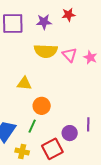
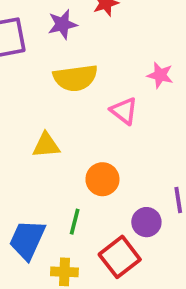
pink triangle: (70, 55) -> (124, 111), moved
orange circle: (42, 106) -> (102, 179), moved

